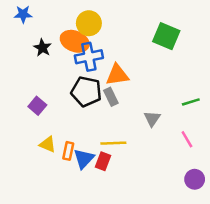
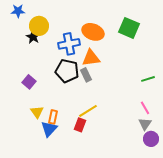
yellow circle: (89, 23) -> (39, 26), moved
orange ellipse: (75, 41) -> (93, 32), moved
gray triangle: (152, 119) -> (145, 124), moved
yellow line: (113, 143) -> (88, 111), turned -30
yellow triangle: (48, 144) -> (37, 112), turned 32
blue triangle: (84, 159) -> (49, 129), moved

